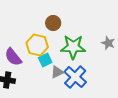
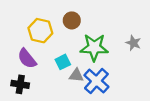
yellow hexagon: (37, 45) -> (40, 31), moved
gray triangle: (57, 72) -> (76, 75), turned 32

